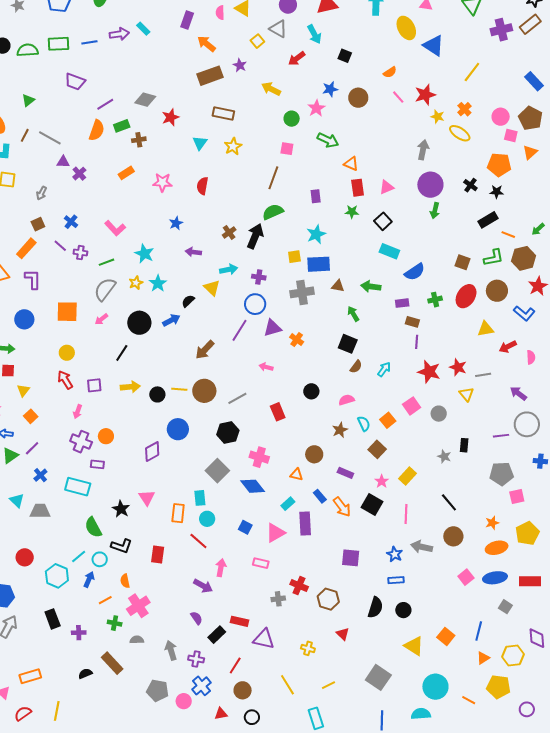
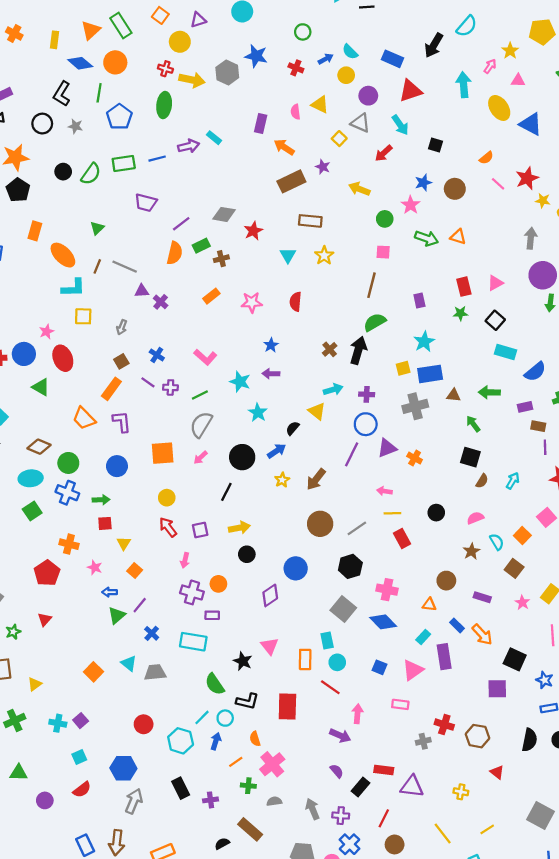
green semicircle: (28, 50) -> (91, 174), turned 135
orange triangle: (351, 164) -> (458, 237), moved
purple arrow: (193, 252) -> (271, 374), moved
yellow star: (136, 283) -> (282, 480), moved
yellow line: (179, 389) -> (392, 513), moved
black circle: (157, 394) -> (247, 554), moved
black square: (372, 505) -> (515, 659), moved
red rectangle: (158, 554) -> (287, 707), size x1.4

